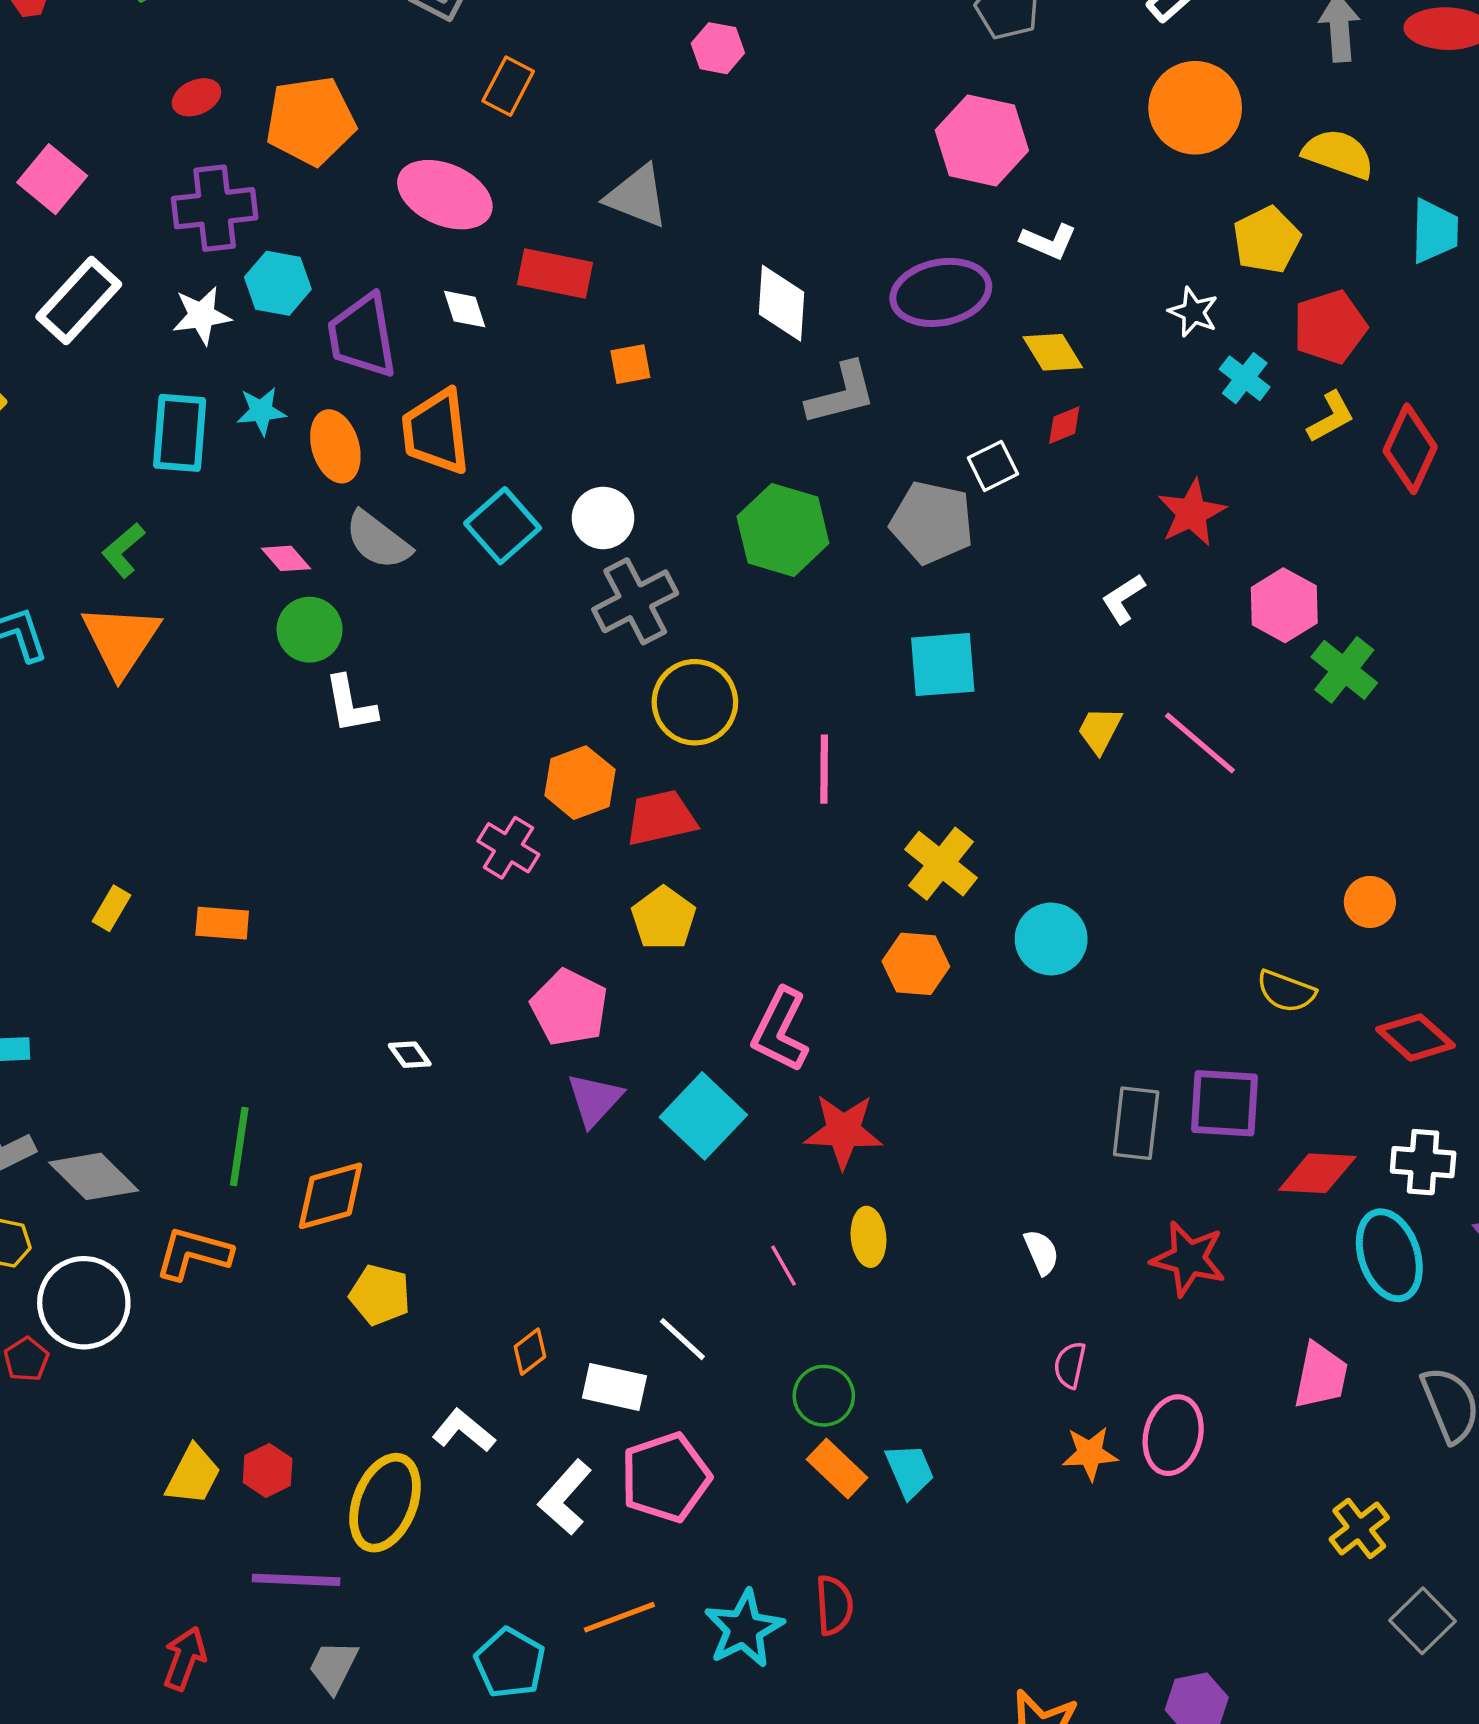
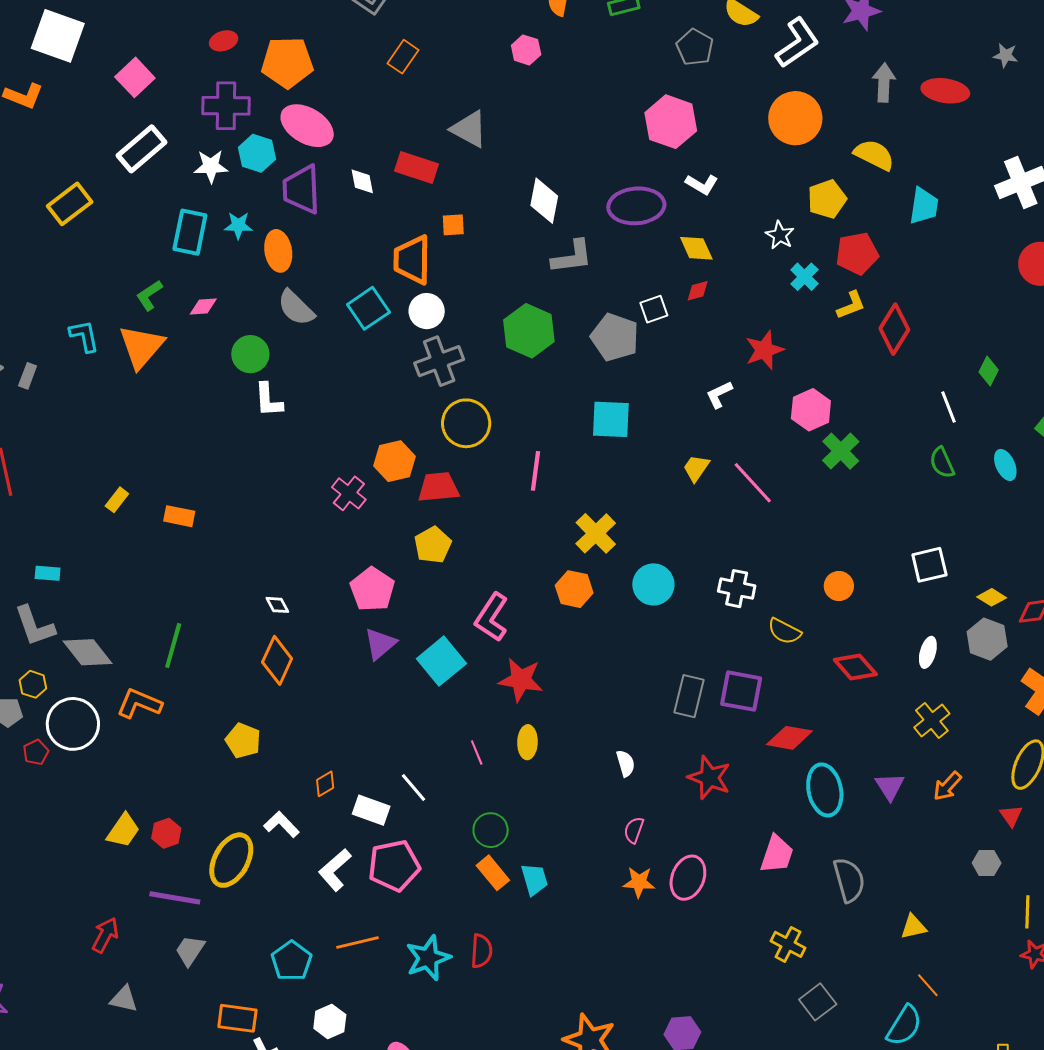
pink ellipse: (445, 195) -> (307, 126), moved
orange trapezoid: (436, 432) -> (412, 260), moved
pink diamond: (286, 558) -> (203, 306), moved, turned -60
white cross: (1423, 1162) -> (737, 589), moved
orange diamond: (331, 1196) -> (277, 660), moved, turned -57
yellow cross: (1359, 1528) -> (788, 944), turned -32

